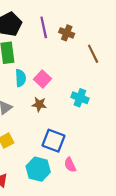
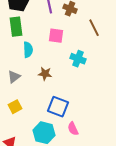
pink square: (43, 79) -> (56, 36), moved, turned -35
cyan cross: (80, 98) -> (78, 59), moved

